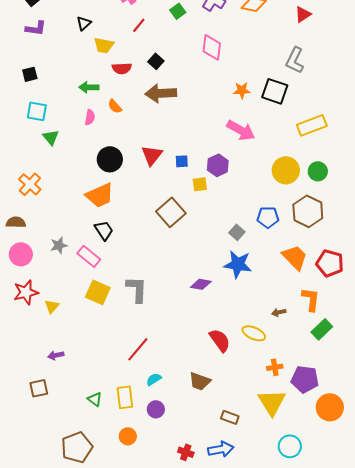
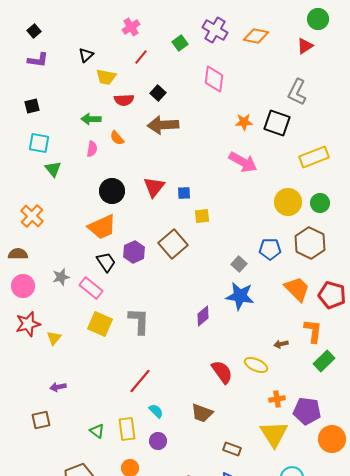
purple hexagon: (218, 165) -> (134, 252), moved
purple diamond: (201, 284) -> (203, 316), turned -50
cyan semicircle: (154, 379) -> (156, 411), turned 77

